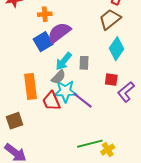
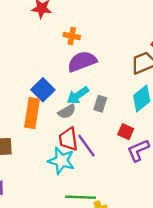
blue square: (43, 42) -> (43, 90), moved, turned -30
cyan star: (65, 91) -> (61, 161), moved
red trapezoid: (51, 101) -> (68, 139), moved

